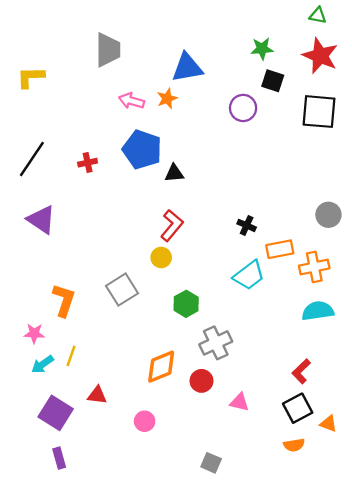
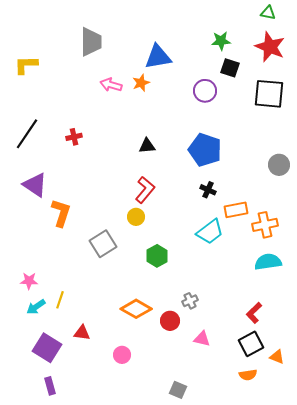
blue pentagon: (142, 150) -> (205, 150), moved
gray circle: (328, 215) -> (279, 165), moved
orange L-shape: (64, 300) -> (61, 213), moved
gray cross: (216, 343) -> (190, 301), moved, size x0.6
orange diamond: (161, 367) -> (136, 309), turned 52

